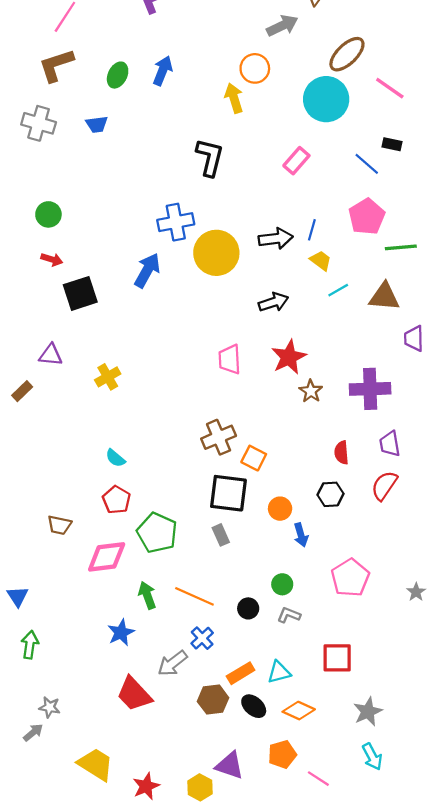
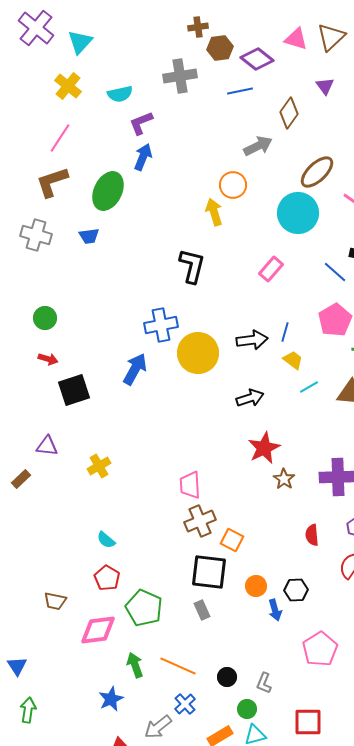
blue arrow: (163, 71) -> (143, 157), moved
green ellipse: (118, 75) -> (108, 191), size x1.6
pink trapezoid: (230, 359) -> (190, 485), moved
black hexagon: (331, 494) -> (296, 590), moved
green circle: (282, 584) -> (247, 709), moved
gray L-shape: (289, 615) -> (264, 683), turned -90

